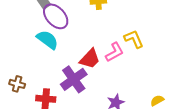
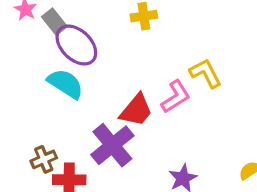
brown cross: (17, 84) -> (44, 159), moved, turned -35

